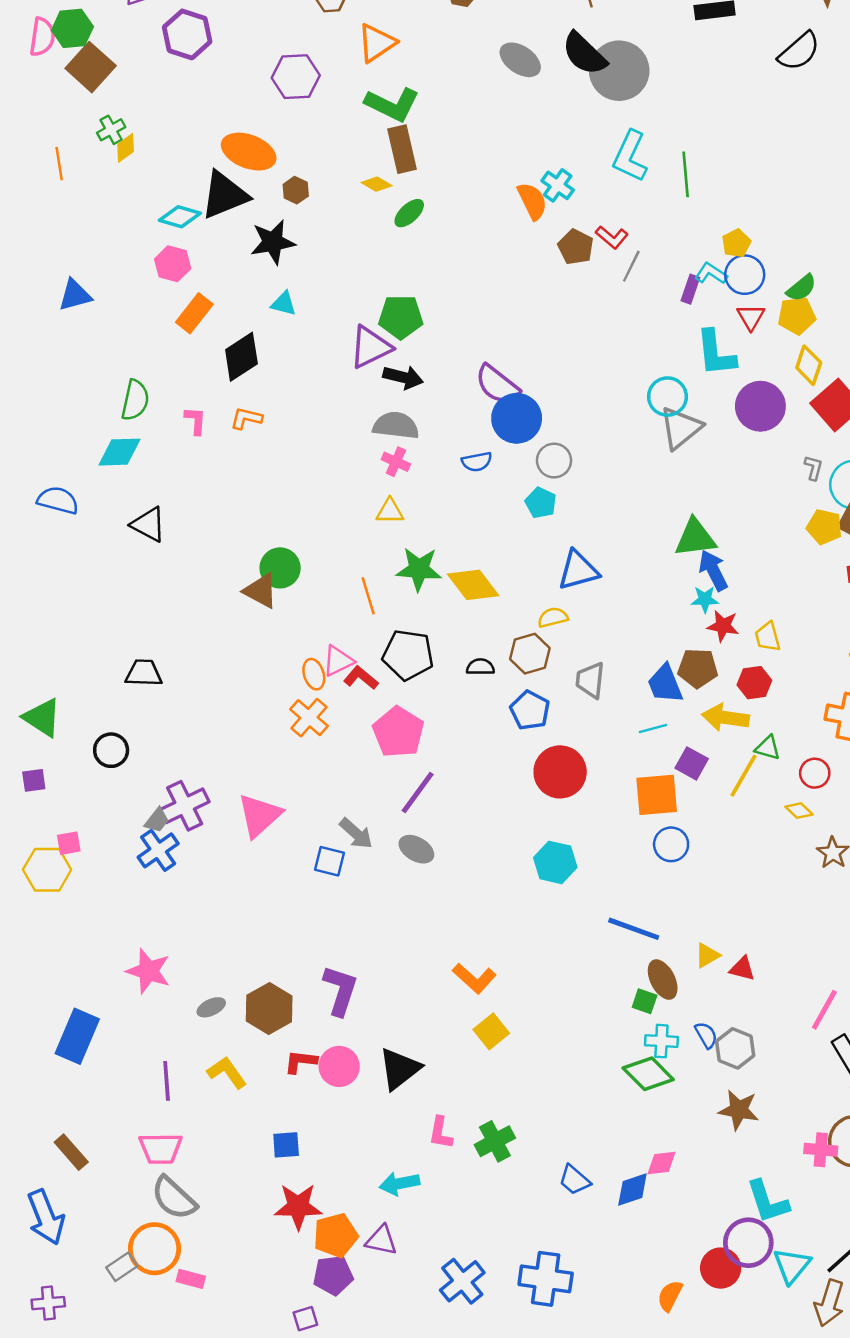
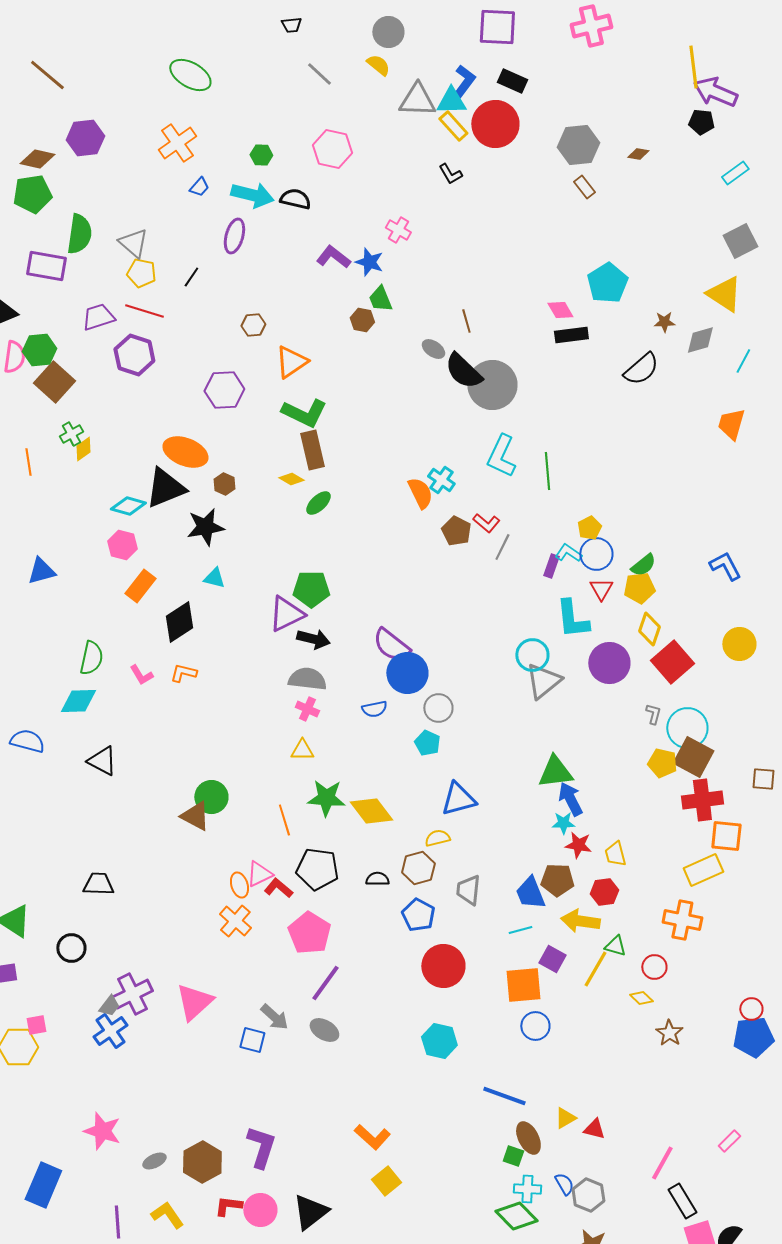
gray ellipse: (520, 60) -> (433, 349), moved, size x0.7
pink L-shape: (196, 421) -> (141, 675), turned 145

